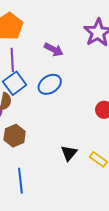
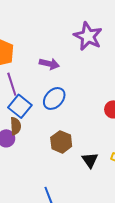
brown hexagon: (15, 136) -> (61, 142), moved

